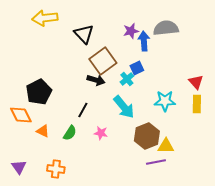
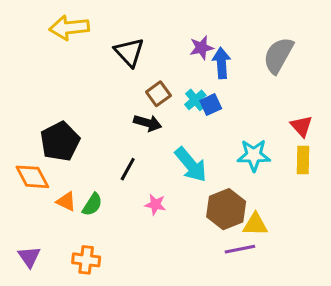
gray semicircle: (166, 28) -> (278, 55), moved, turned -55
brown square: (103, 61) -> (158, 94), size x0.6
cyan cross: (127, 79) -> (195, 100), moved
green semicircle: (70, 133) -> (92, 205), moved

